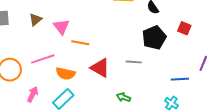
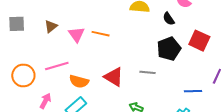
red square: (184, 28) -> (199, 41), size x1.5
orange line: (80, 43) -> (101, 34), moved

